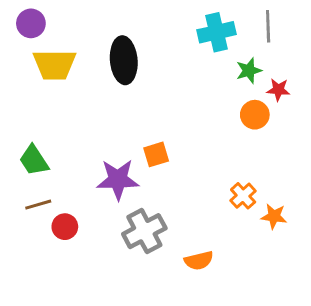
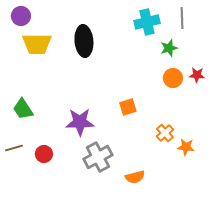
red star: (278, 90) -> (197, 75), moved
orange square: (156, 154) -> (128, 107), moved
brown line: (38, 205) -> (14, 148), moved

